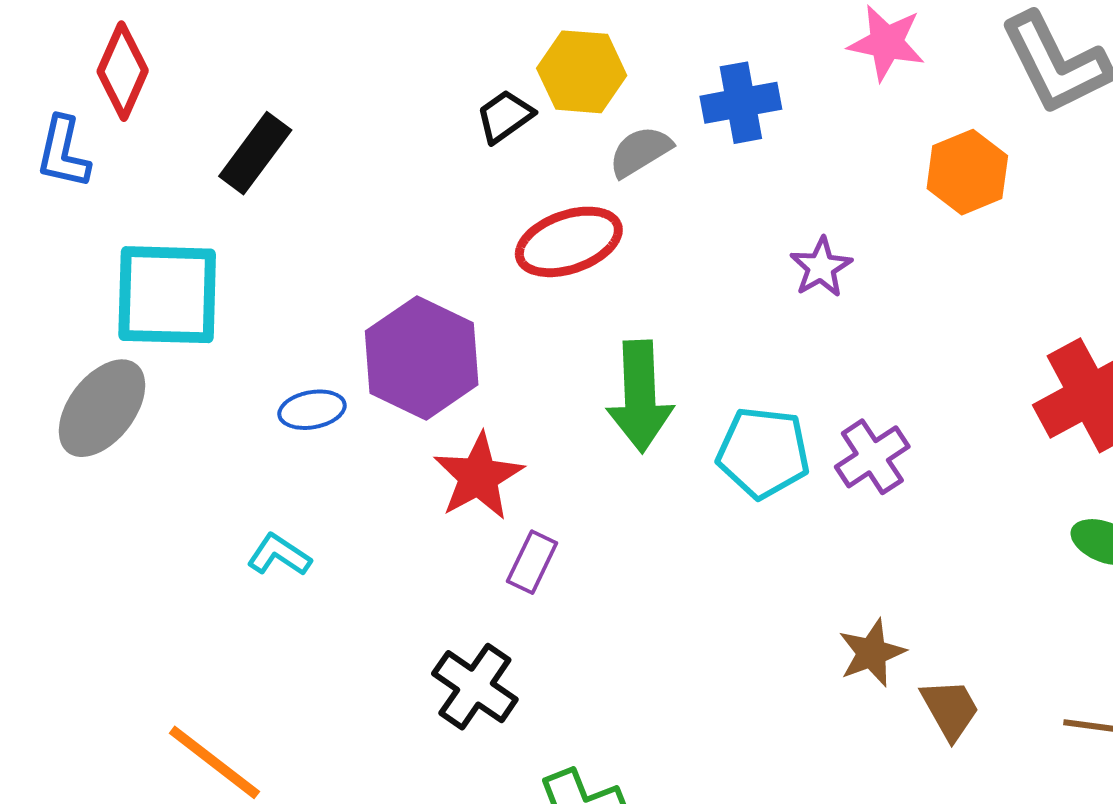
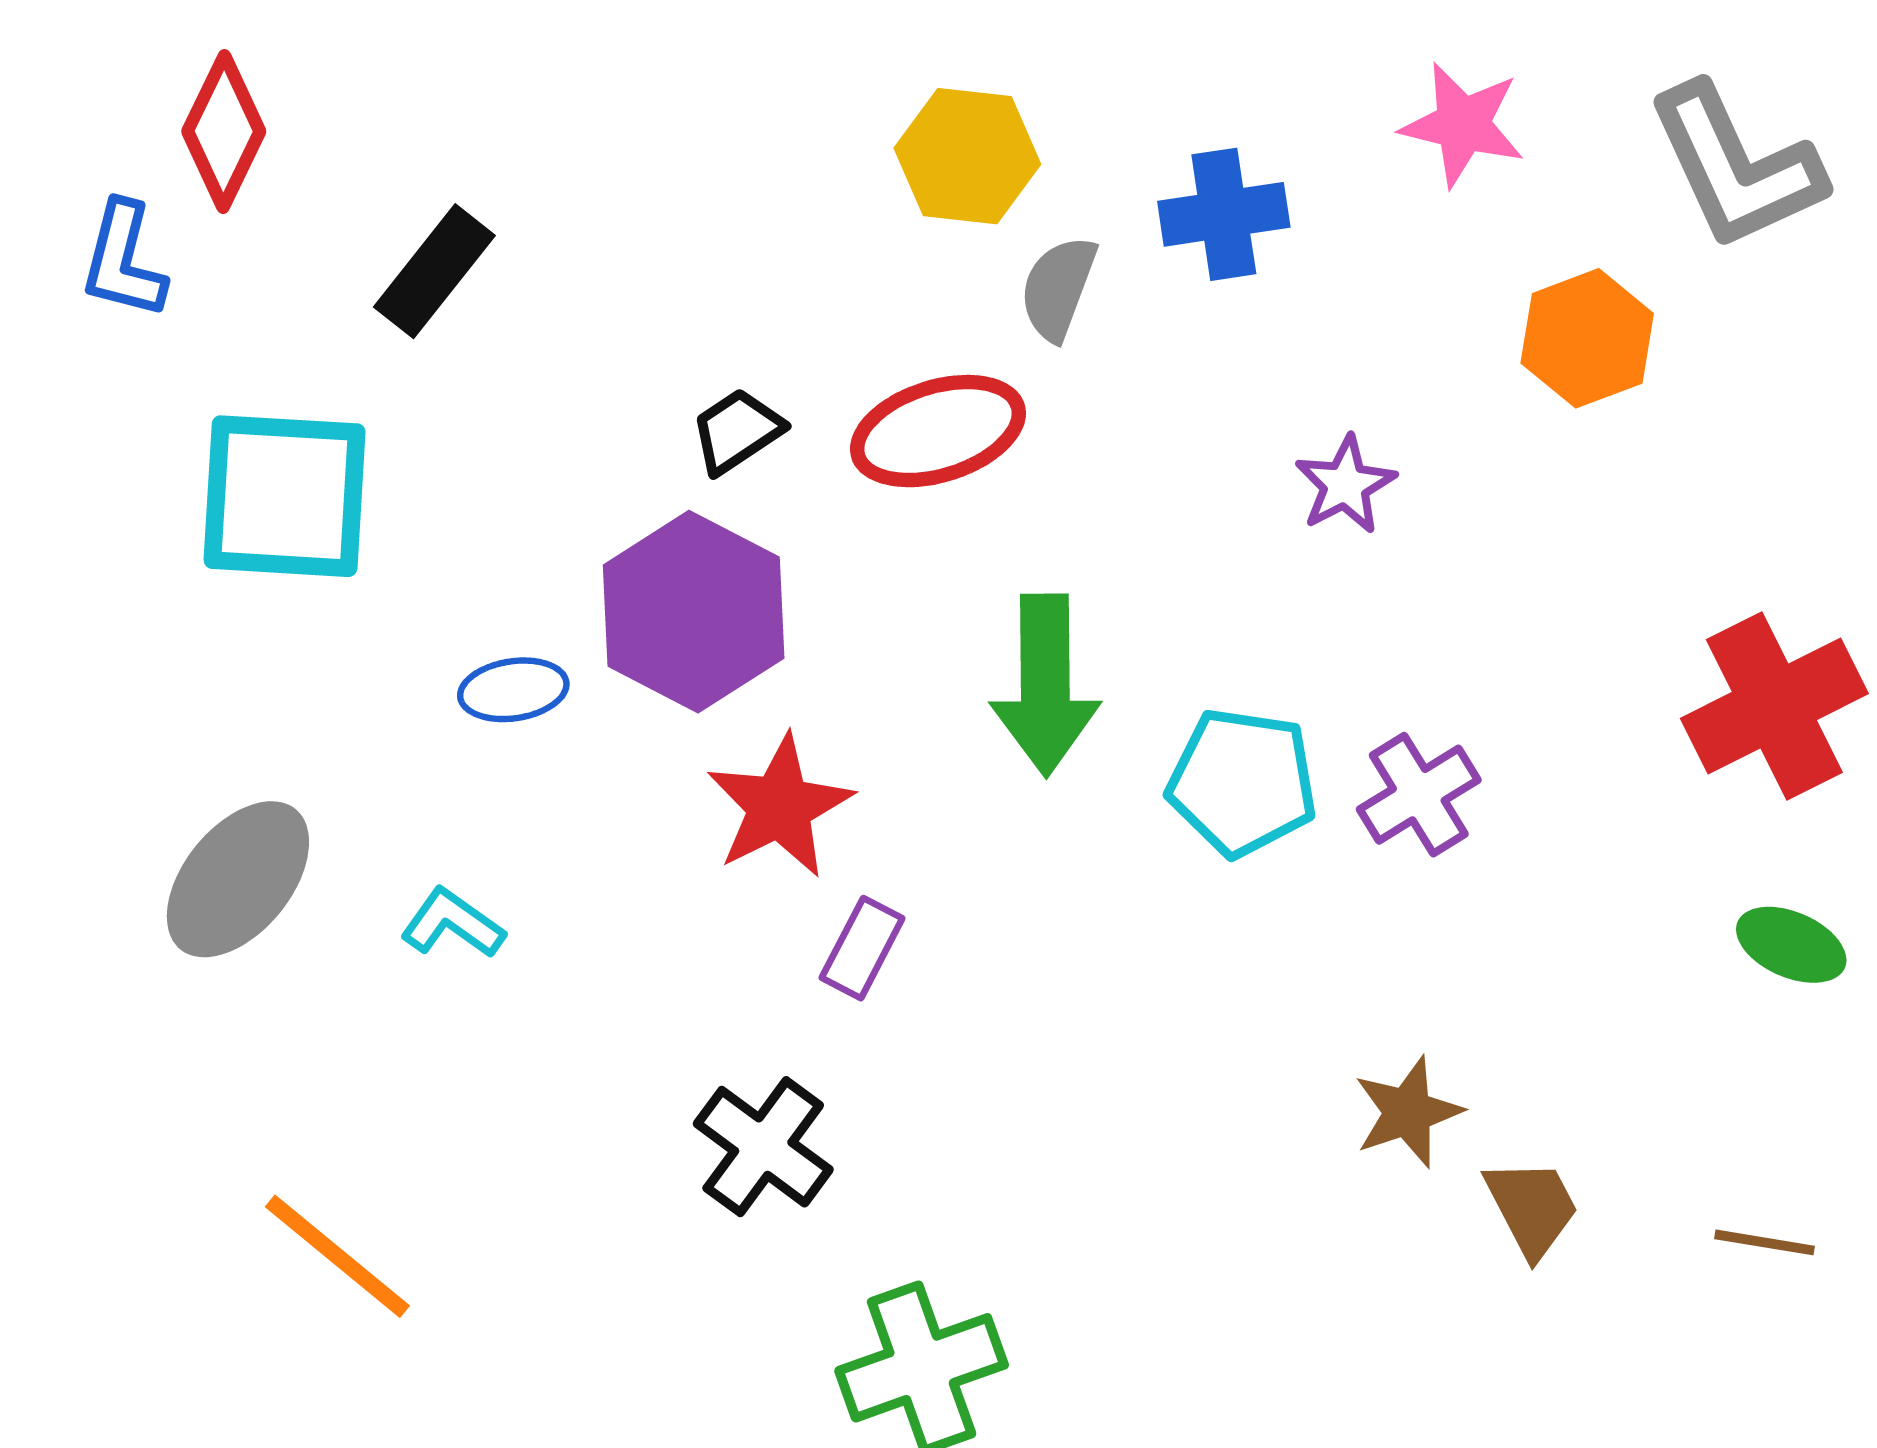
black trapezoid: (505, 116) -> (737, 431), moved
gray semicircle: (640, 151) -> (1058, 288), turned -40
gray ellipse: (102, 408) -> (238, 879), moved

